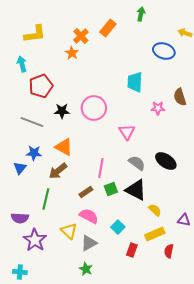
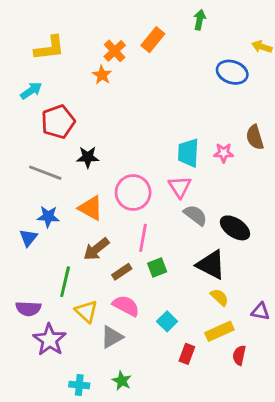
cyan arrow: (22, 64) -> (31, 91), turned 70
cyan trapezoid: (135, 82) -> (188, 153), moved
pink circle: (94, 108) -> (133, 193), moved
gray semicircle: (137, 163) -> (195, 215), moved
brown arrow: (58, 171) -> (96, 249), moved
black triangle: (136, 190) -> (211, 265), moved
yellow triangle: (69, 231) -> (86, 311), moved
gray triangle: (89, 243) -> (112, 337), moved
cyan cross: (20, 272) -> (79, 385), moved

